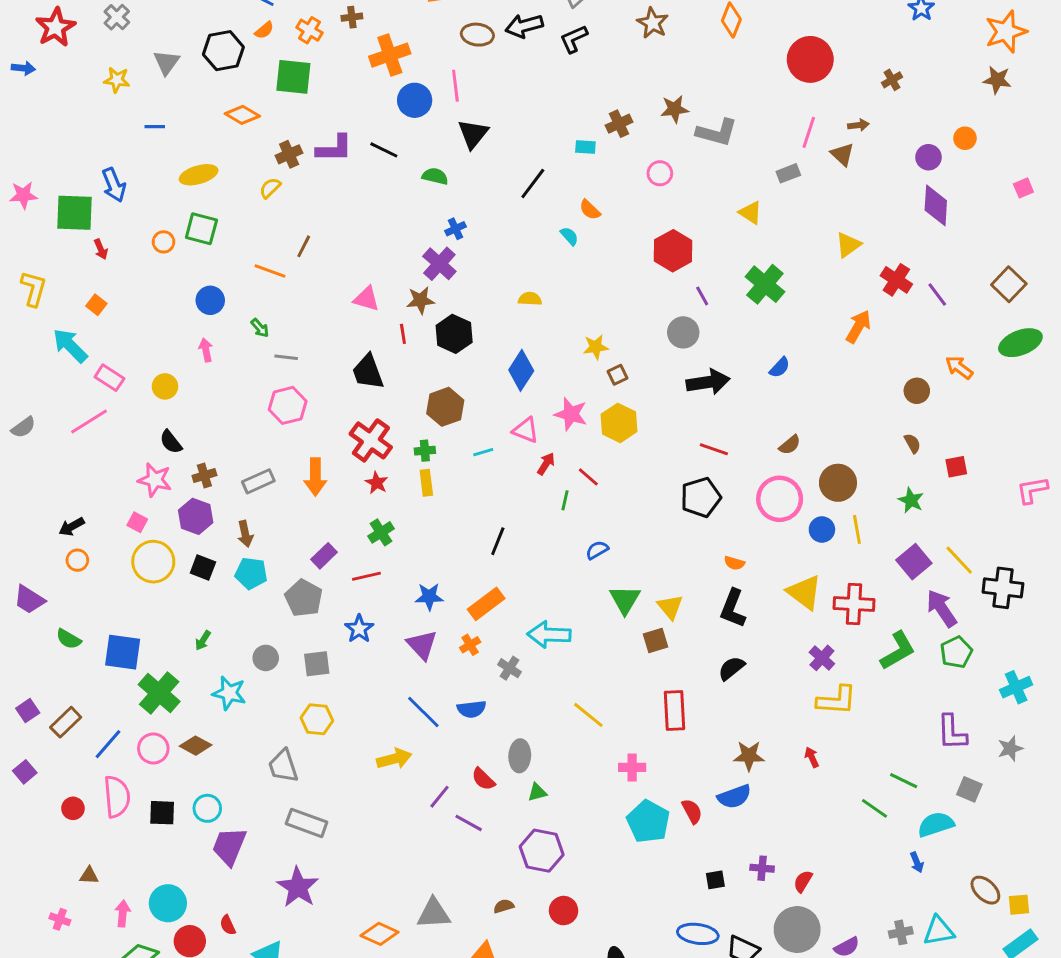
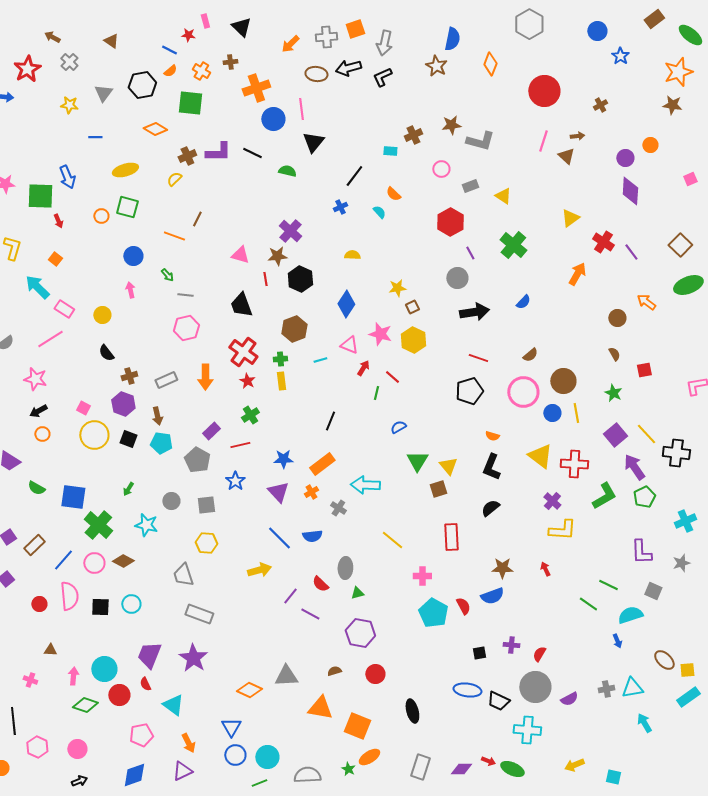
gray rectangle: (788, 173) -> (470, 186), moved
blue cross: (455, 229) -> (340, 207), moved
pink star: (155, 480) -> (35, 379), moved
purple trapezoid: (229, 846) -> (149, 655), moved

